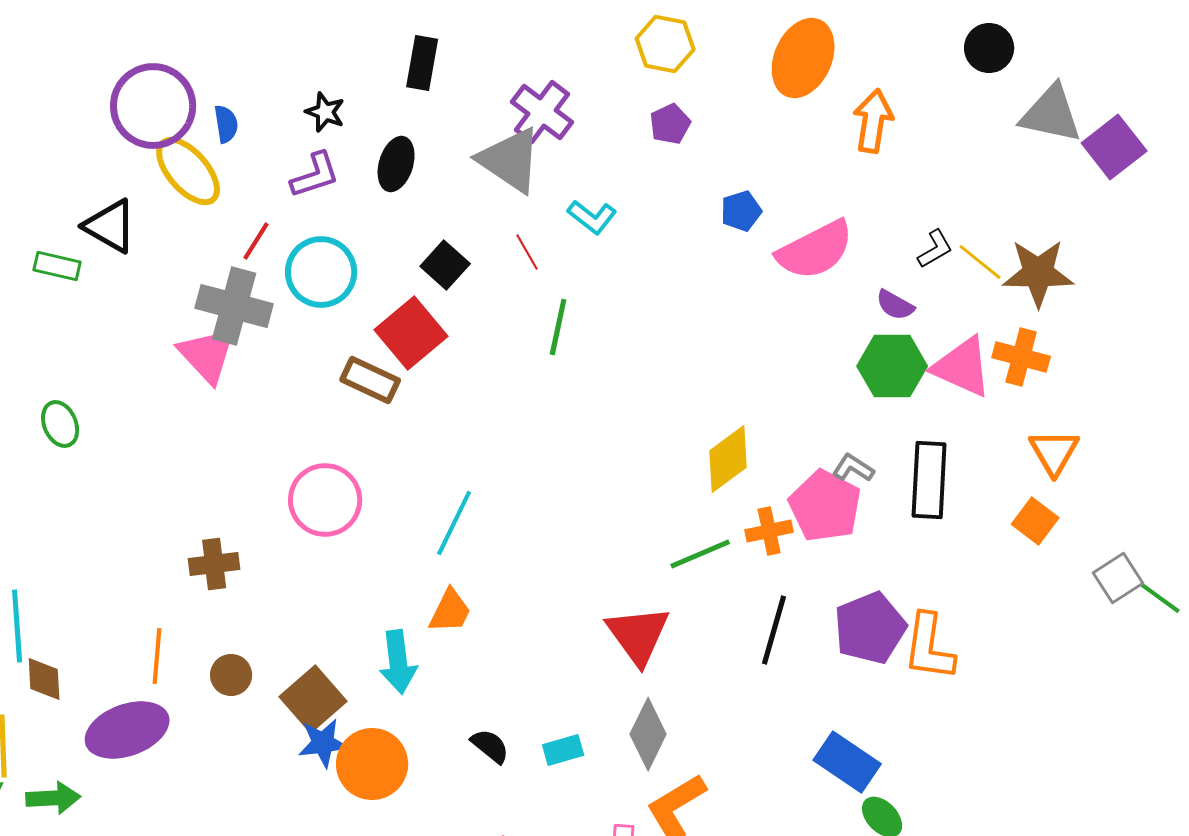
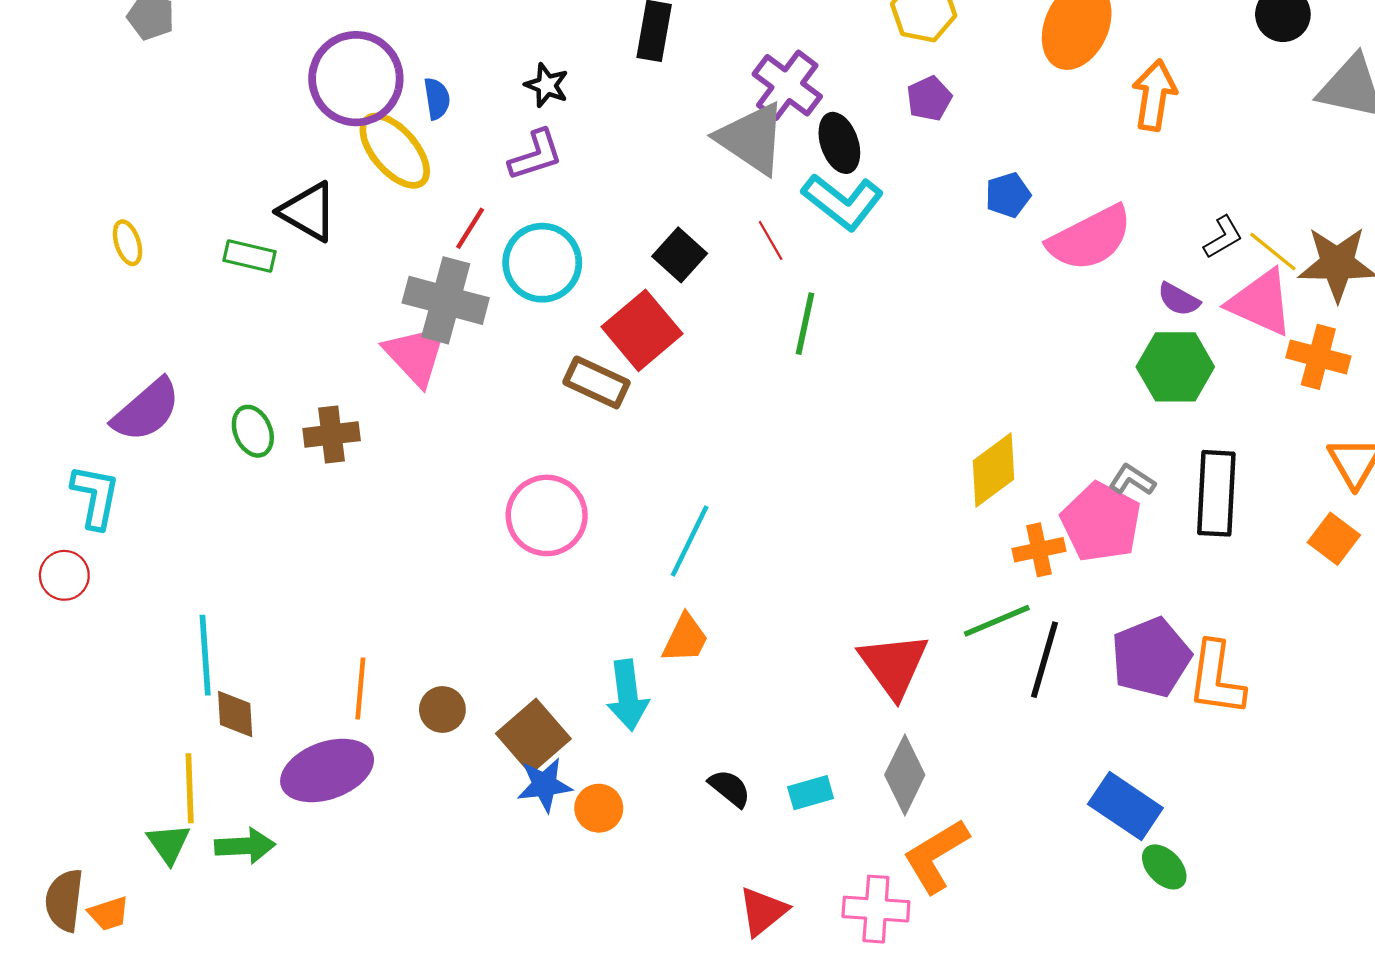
black ellipse: (396, 164) -> (839, 143), moved, turned -36
cyan L-shape: (592, 217) -> (843, 202), size x1.5
pink triangle: (962, 367) -> (1261, 303), moved
green line: (700, 554) -> (997, 621), moved
brown cross: (214, 564) -> (332, 435), moved
orange circle: (372, 764) -> (599, 808), size x0.6

